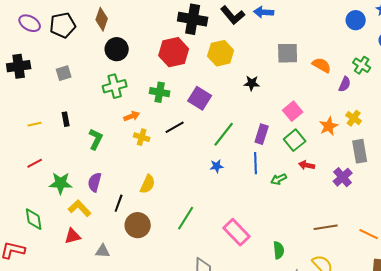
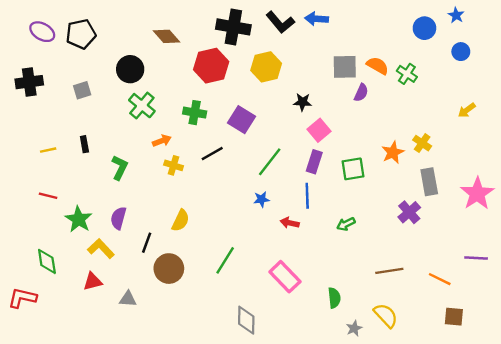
brown diamond: (102, 19) -> (167, 36), moved, turned -60
black circle: (117, 49) -> (130, 69), moved
orange semicircle: (322, 65) -> (378, 66), moved
green cross: (362, 65) -> (407, 74), moved
purple semicircle: (345, 84) -> (361, 93), moved
green cross: (115, 86) -> (142, 106), turned -35
pink square: (293, 111) -> (319, 130), moved
green square: (295, 140) -> (353, 169), turned 30
red line: (35, 163) -> (48, 196), turned 42
red arrow: (307, 165) -> (290, 223), moved
green arrow: (279, 179) -> (346, 224), moved
green star: (61, 183) -> (79, 219), turned 30

